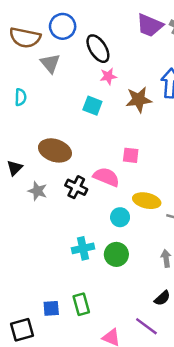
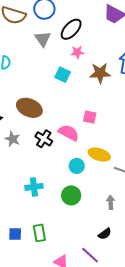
black ellipse: (98, 49) -> (71, 29), turned 70
gray triangle: (50, 63) -> (43, 39), moved
cyan cross: (83, 248) -> (34, 187), moved

